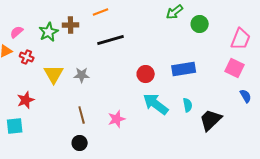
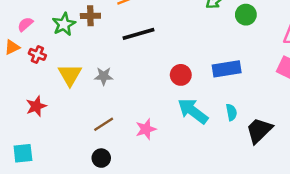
brown line: (82, 115) -> (104, 124), turned 72
cyan square: (15, 126) -> (23, 153), moved

